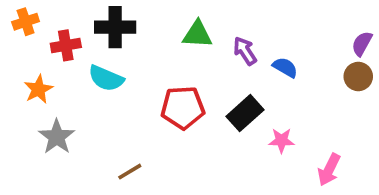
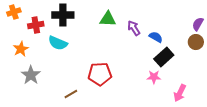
red pentagon: (183, 108) -> (100, 74), moved
black rectangle: (245, 113) -> (164, 57), moved

